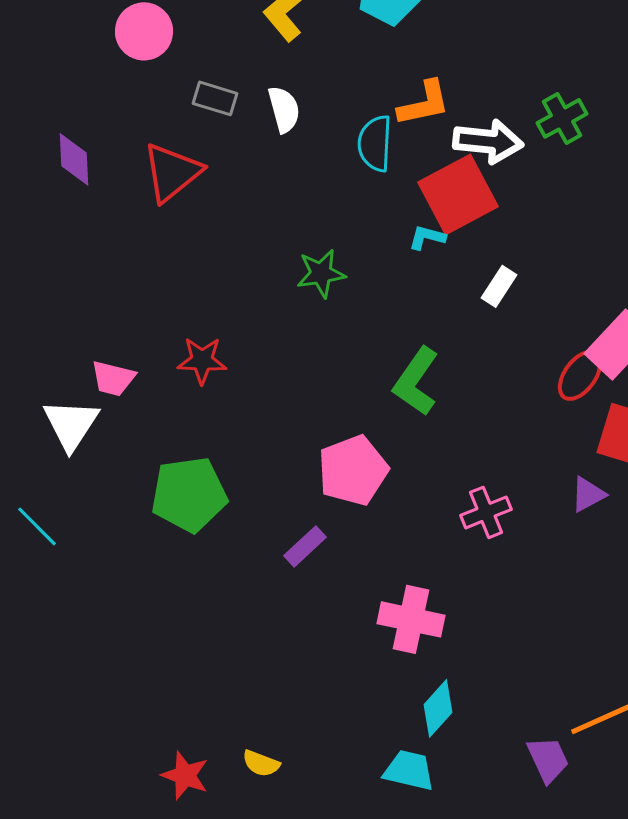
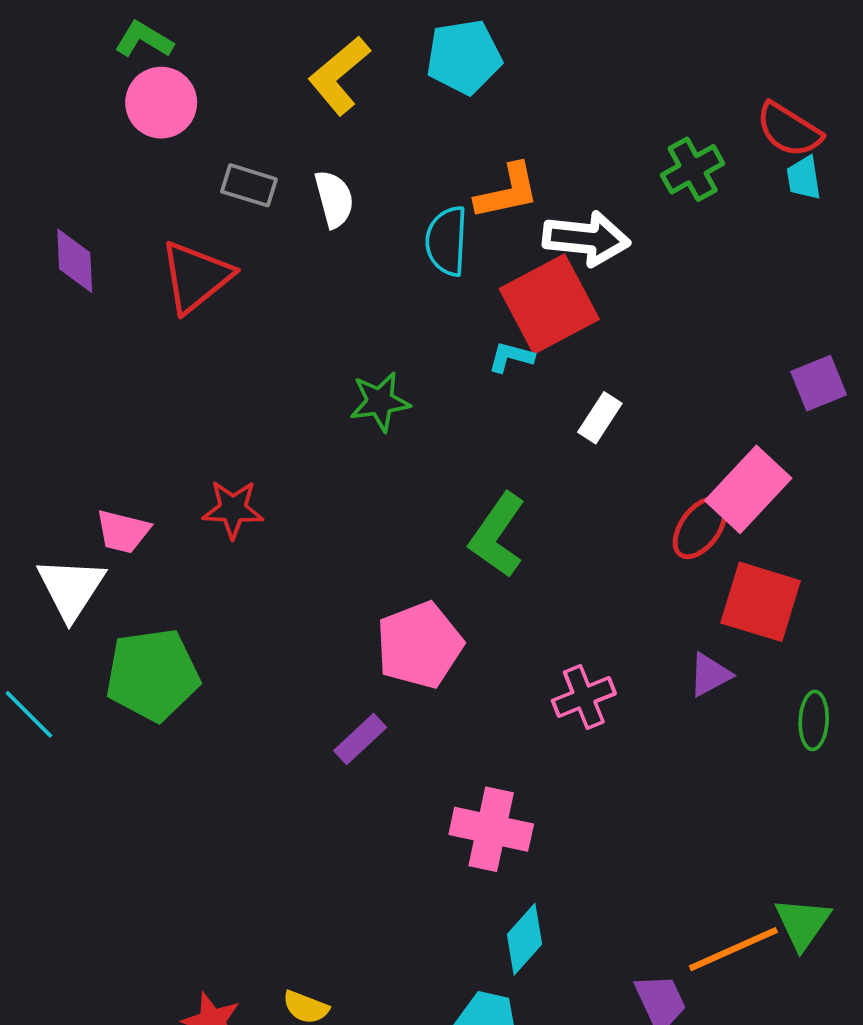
green cross: (562, 118) -> (693, 169), moved
green pentagon: (189, 494) -> (153, 675), moved

